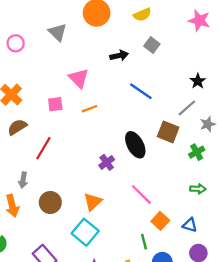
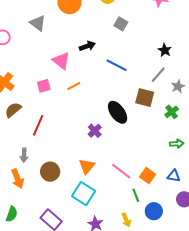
black arrow: (119, 56) -> (87, 46), moved
pink line: (141, 194) -> (121, 171), moved

